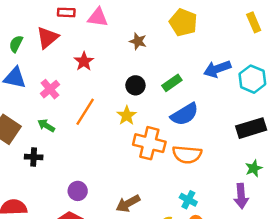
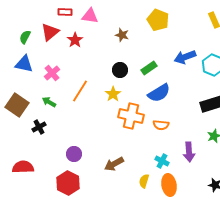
red star: (84, 61) -> (75, 40), moved
orange semicircle: (187, 154) -> (161, 125), size x0.7
black cross: (34, 157) -> (39, 127), turned -32
purple arrow: (241, 196) -> (189, 152), moved

